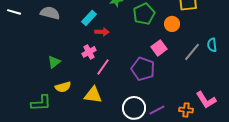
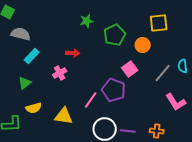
cyan rectangle: (89, 18) -> (32, 56), moved
pink line: (103, 67) -> (91, 100), moved
pink L-shape: (206, 100) -> (176, 102), moved
purple line: (157, 110) -> (128, 131), turned 35

